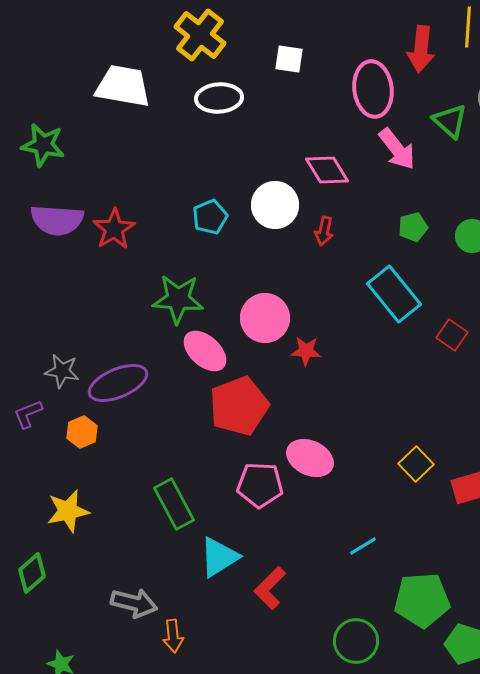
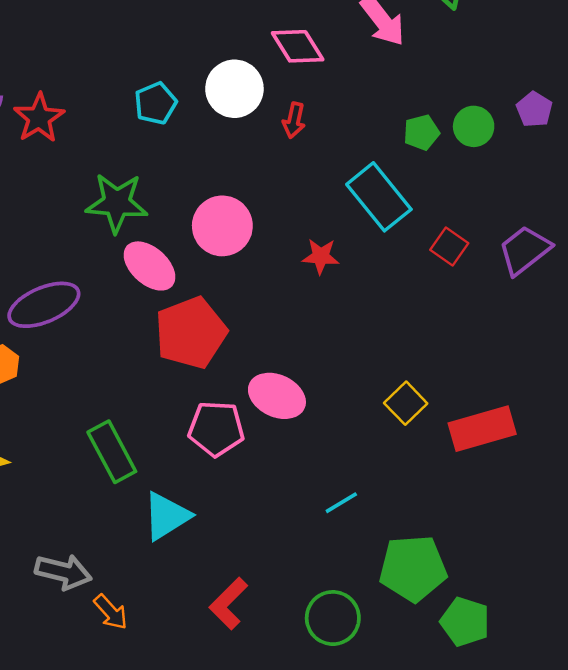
green pentagon: (413, 227) -> (421, 132), moved
red star: (306, 351) -> (321, 256), moved
red L-shape: (270, 588) -> (228, 603), moved
orange arrow: (173, 636) -> (111, 612), turned -36

